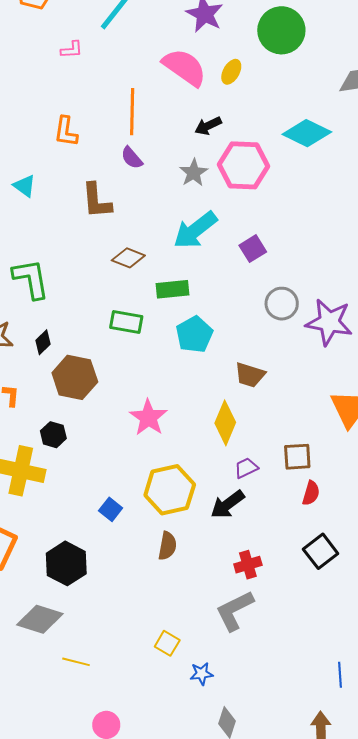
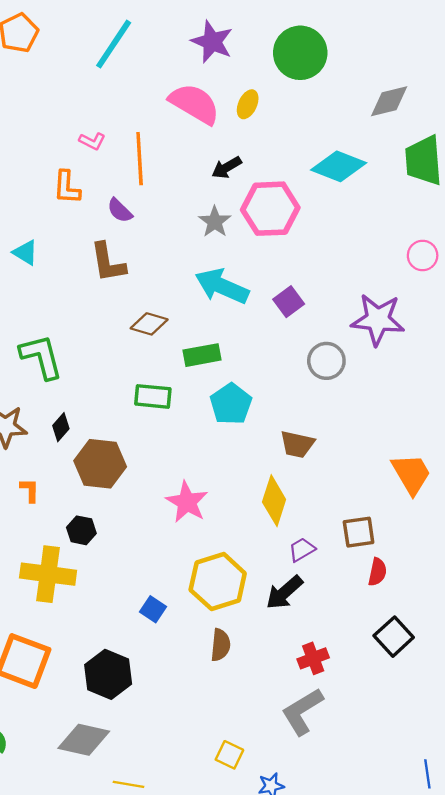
pink L-shape: (72, 50) -> (92, 141), moved, turned 35
purple semicircle: (132, 158) -> (120, 210), moved
cyan arrow: (195, 230) -> (222, 286), turned 66
purple star: (329, 322) -> (378, 320), moved

